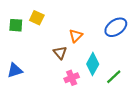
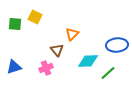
blue ellipse: (116, 27) -> (117, 45), moved, turned 30
cyan diamond: (93, 64) -> (88, 61), turned 60
pink cross: (72, 78) -> (46, 68), moved

